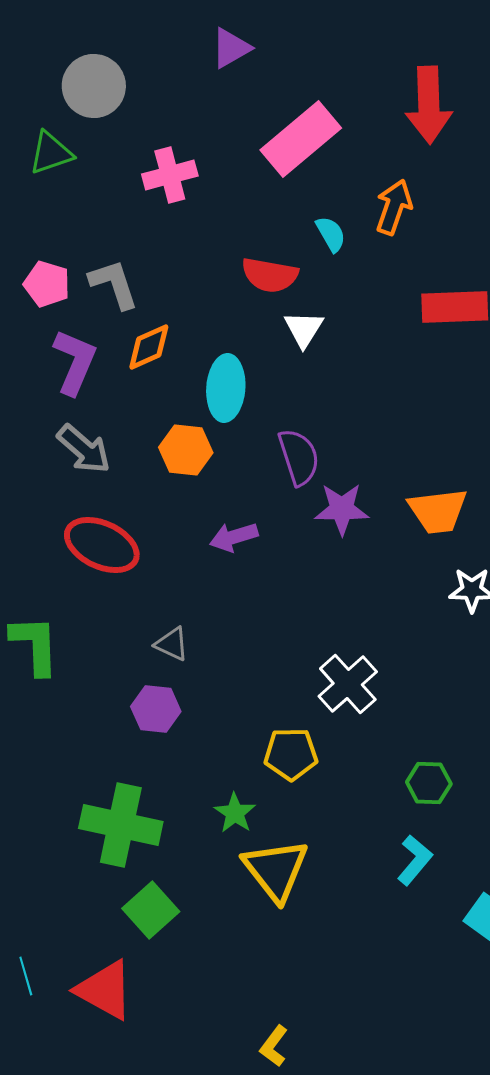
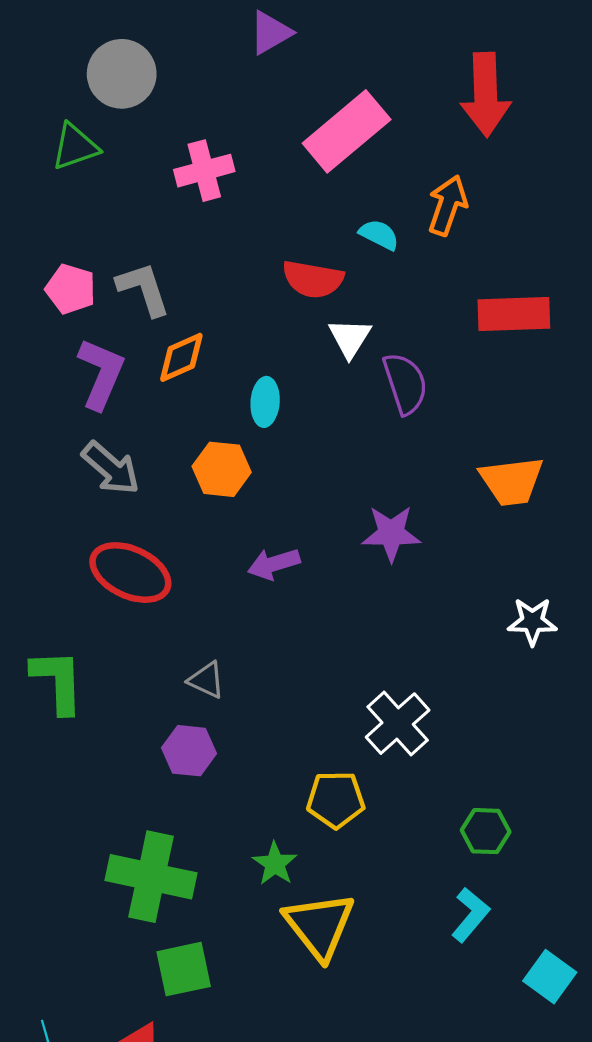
cyan semicircle: (331, 234) -> (379, 235), turned -33
cyan ellipse: (226, 388) -> (265, 402), size x0.7
purple semicircle: (299, 457) -> (405, 383), moved
orange trapezoid: (438, 511) -> (512, 481), moved
green square: (151, 910) -> (184, 969), turned 30

